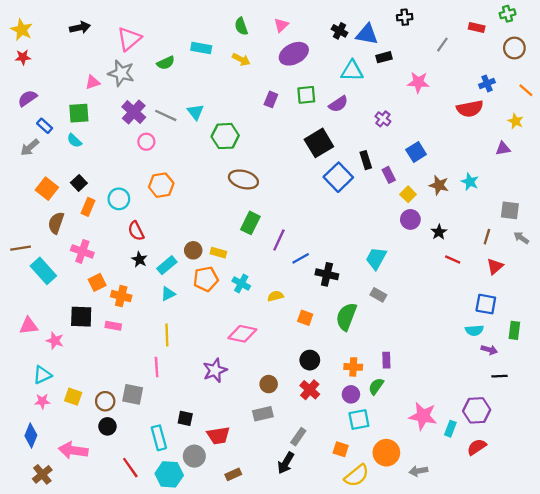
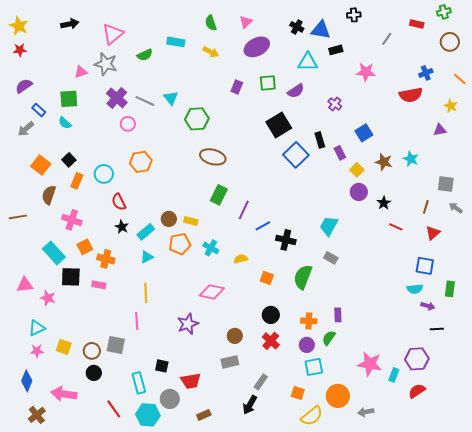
cyan rectangle: (43, 271) -> (54, 253), moved

